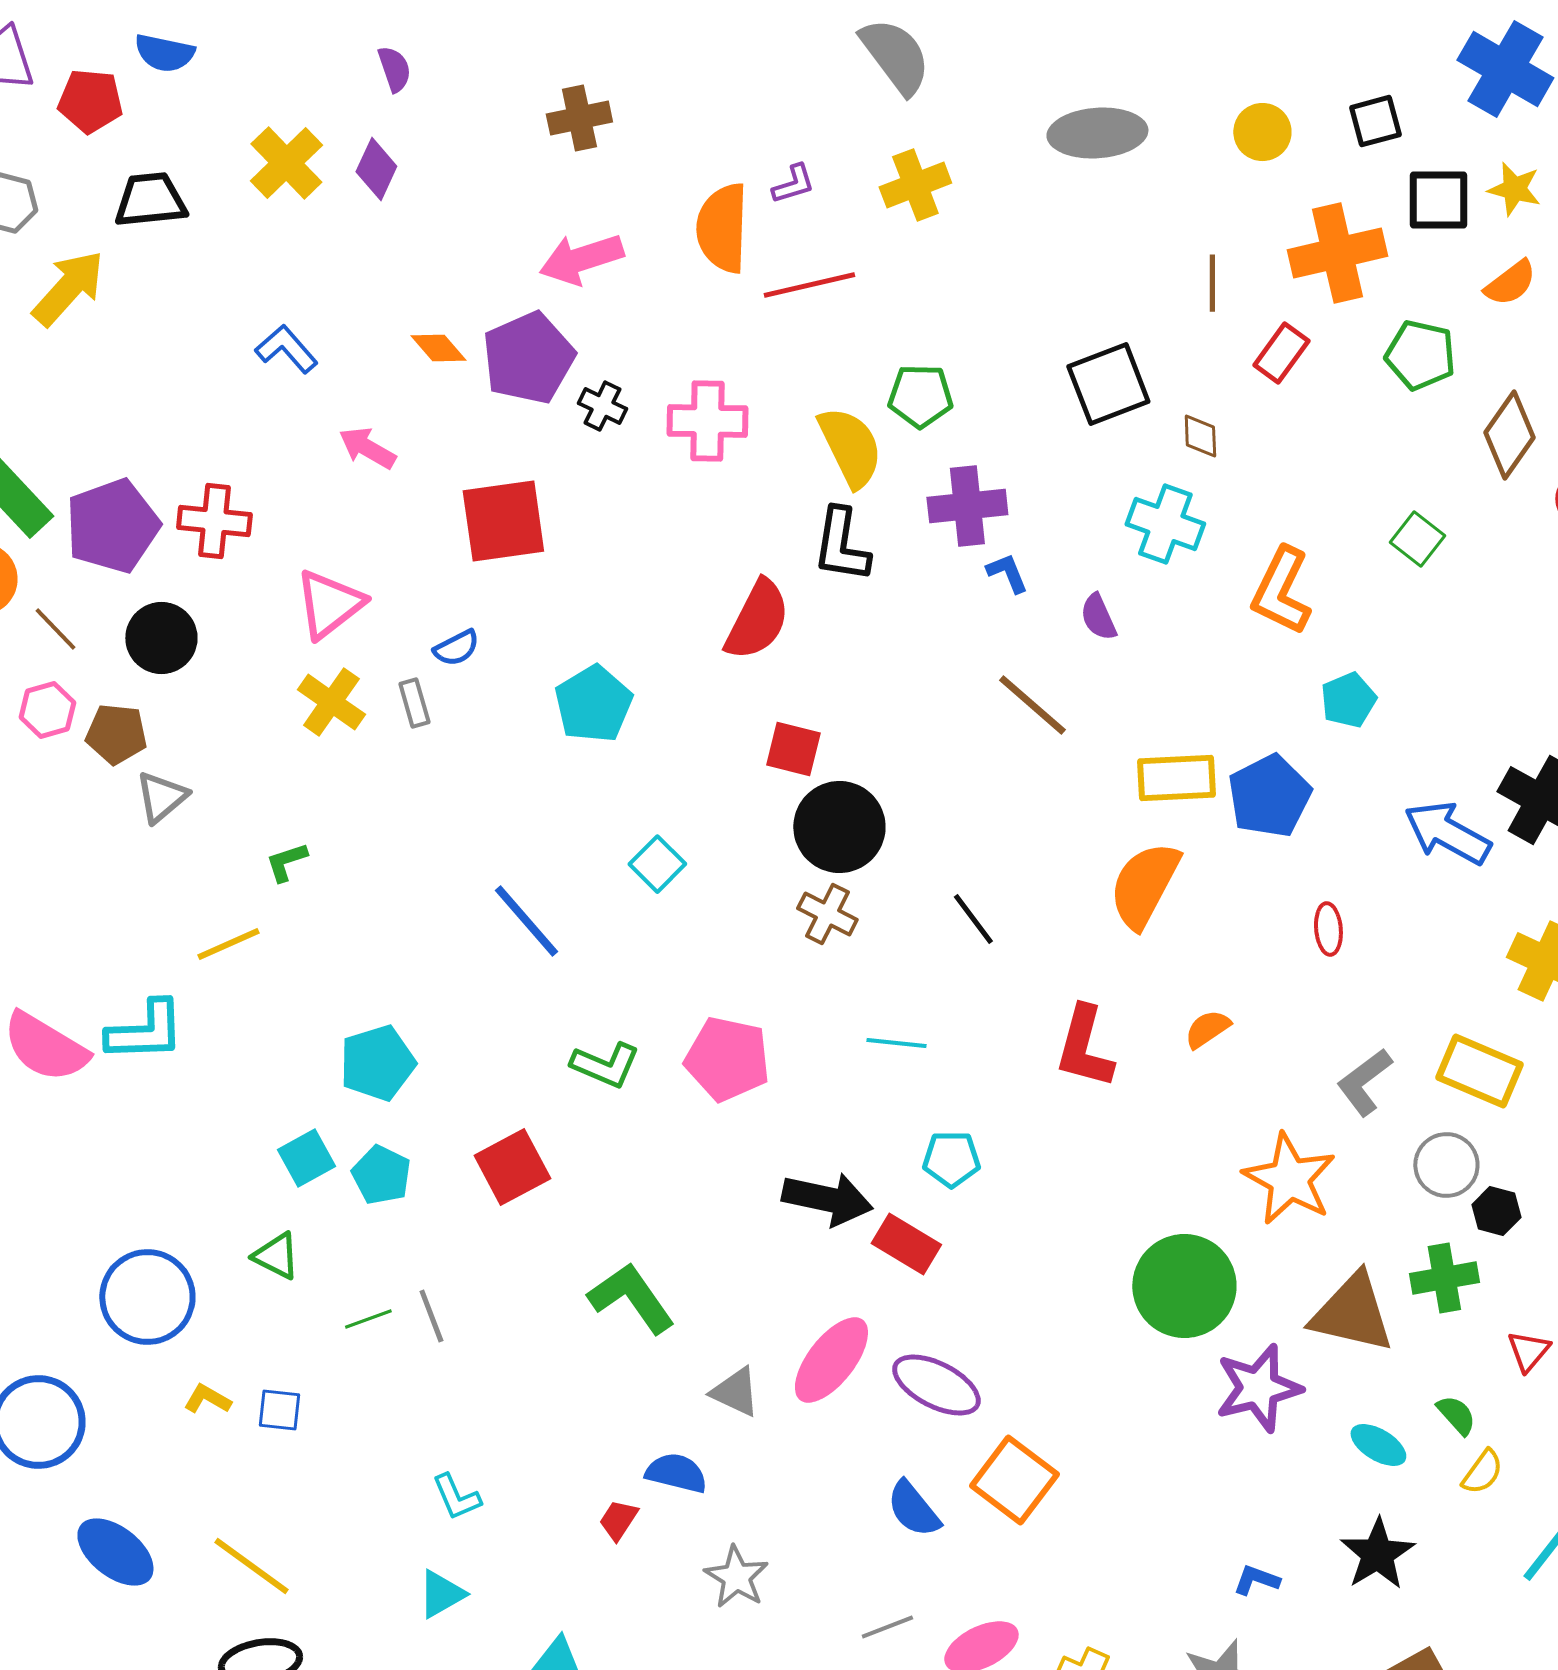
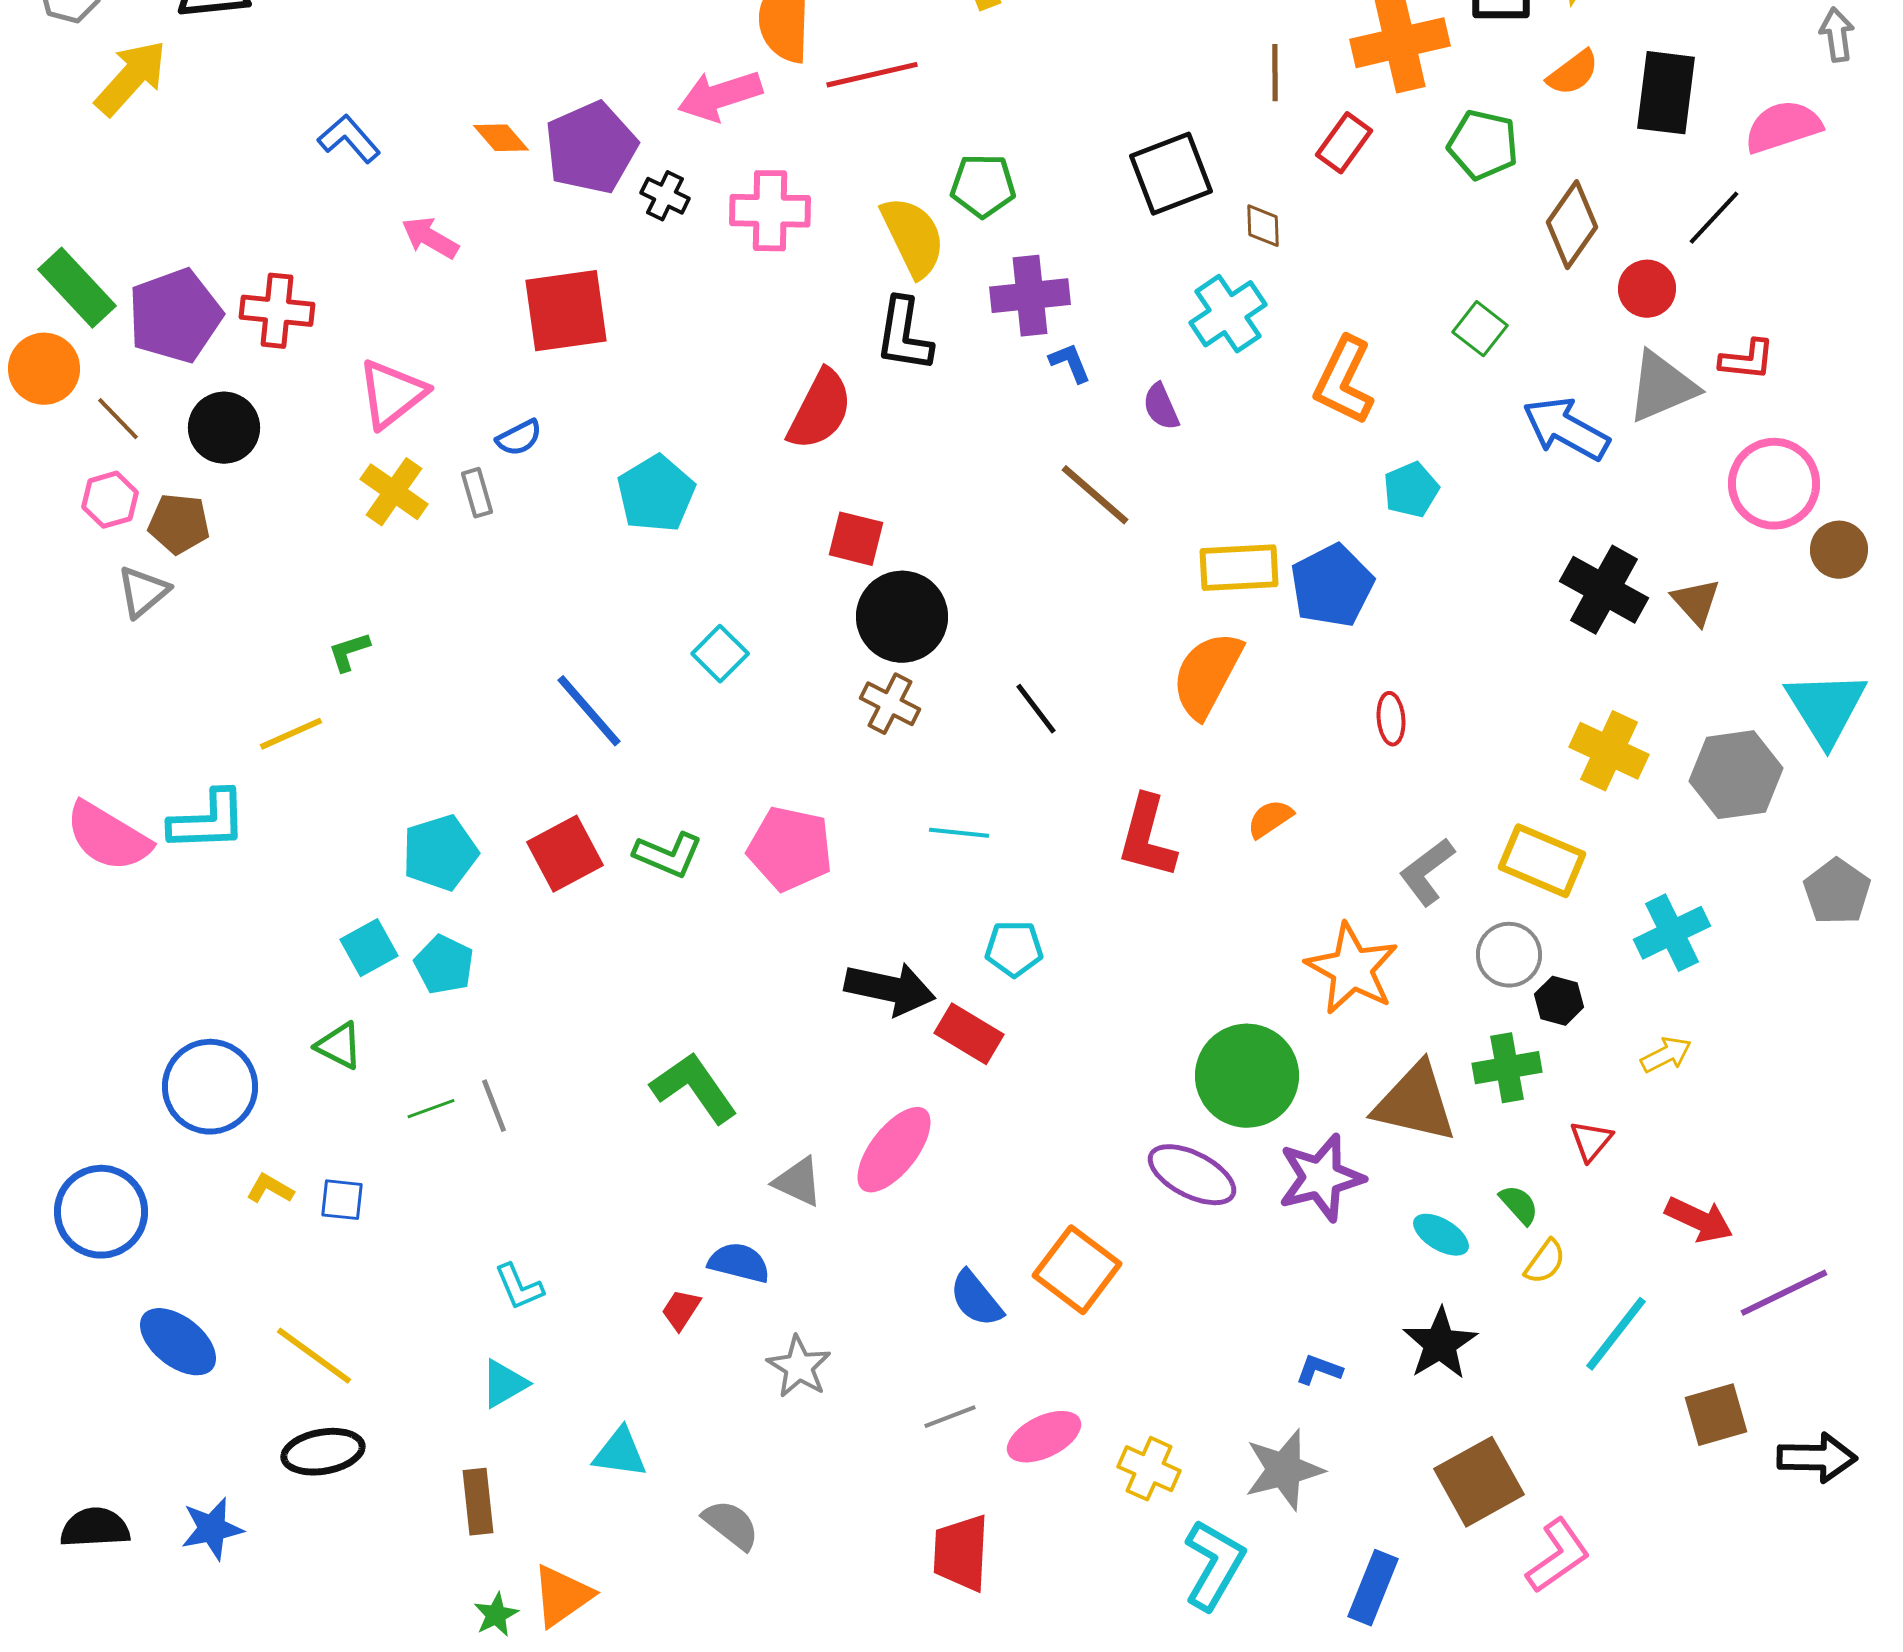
pink arrow: (581, 259) -> (720, 96), moved
cyan cross: (1165, 524) -> (1228, 314), turned 36
gray triangle: (161, 797) -> (143, 592), moved
blue arrow: (1447, 833) -> (1566, 429), moved
red square: (512, 1167) -> (565, 854), moved
purple ellipse: (936, 1385) -> (1192, 1175), moved

